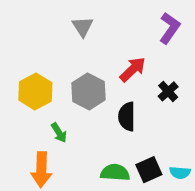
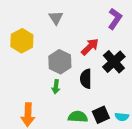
yellow hexagon: (35, 91) -> (22, 41), moved
black cross: (168, 91) -> (114, 62), size x1.6
green arrow: (59, 133) -> (56, 87), moved, turned 40

